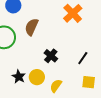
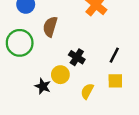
yellow circle: (37, 77) -> (60, 75), moved
yellow square: (89, 82) -> (115, 81), moved

